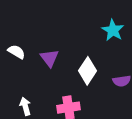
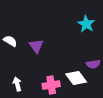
white diamond: (87, 71) -> (76, 78), moved, turned -70

